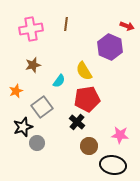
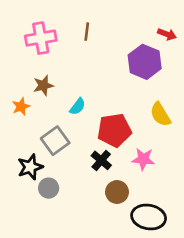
yellow semicircle: (84, 71) -> (160, 114), moved
orange star: (16, 91) -> (21, 107), moved
pink star: (120, 135) -> (143, 159), moved

